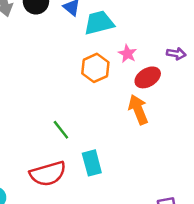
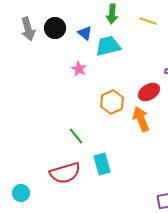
pink star: (127, 54) -> (79, 69), moved
orange hexagon: (95, 68) -> (112, 102), moved

